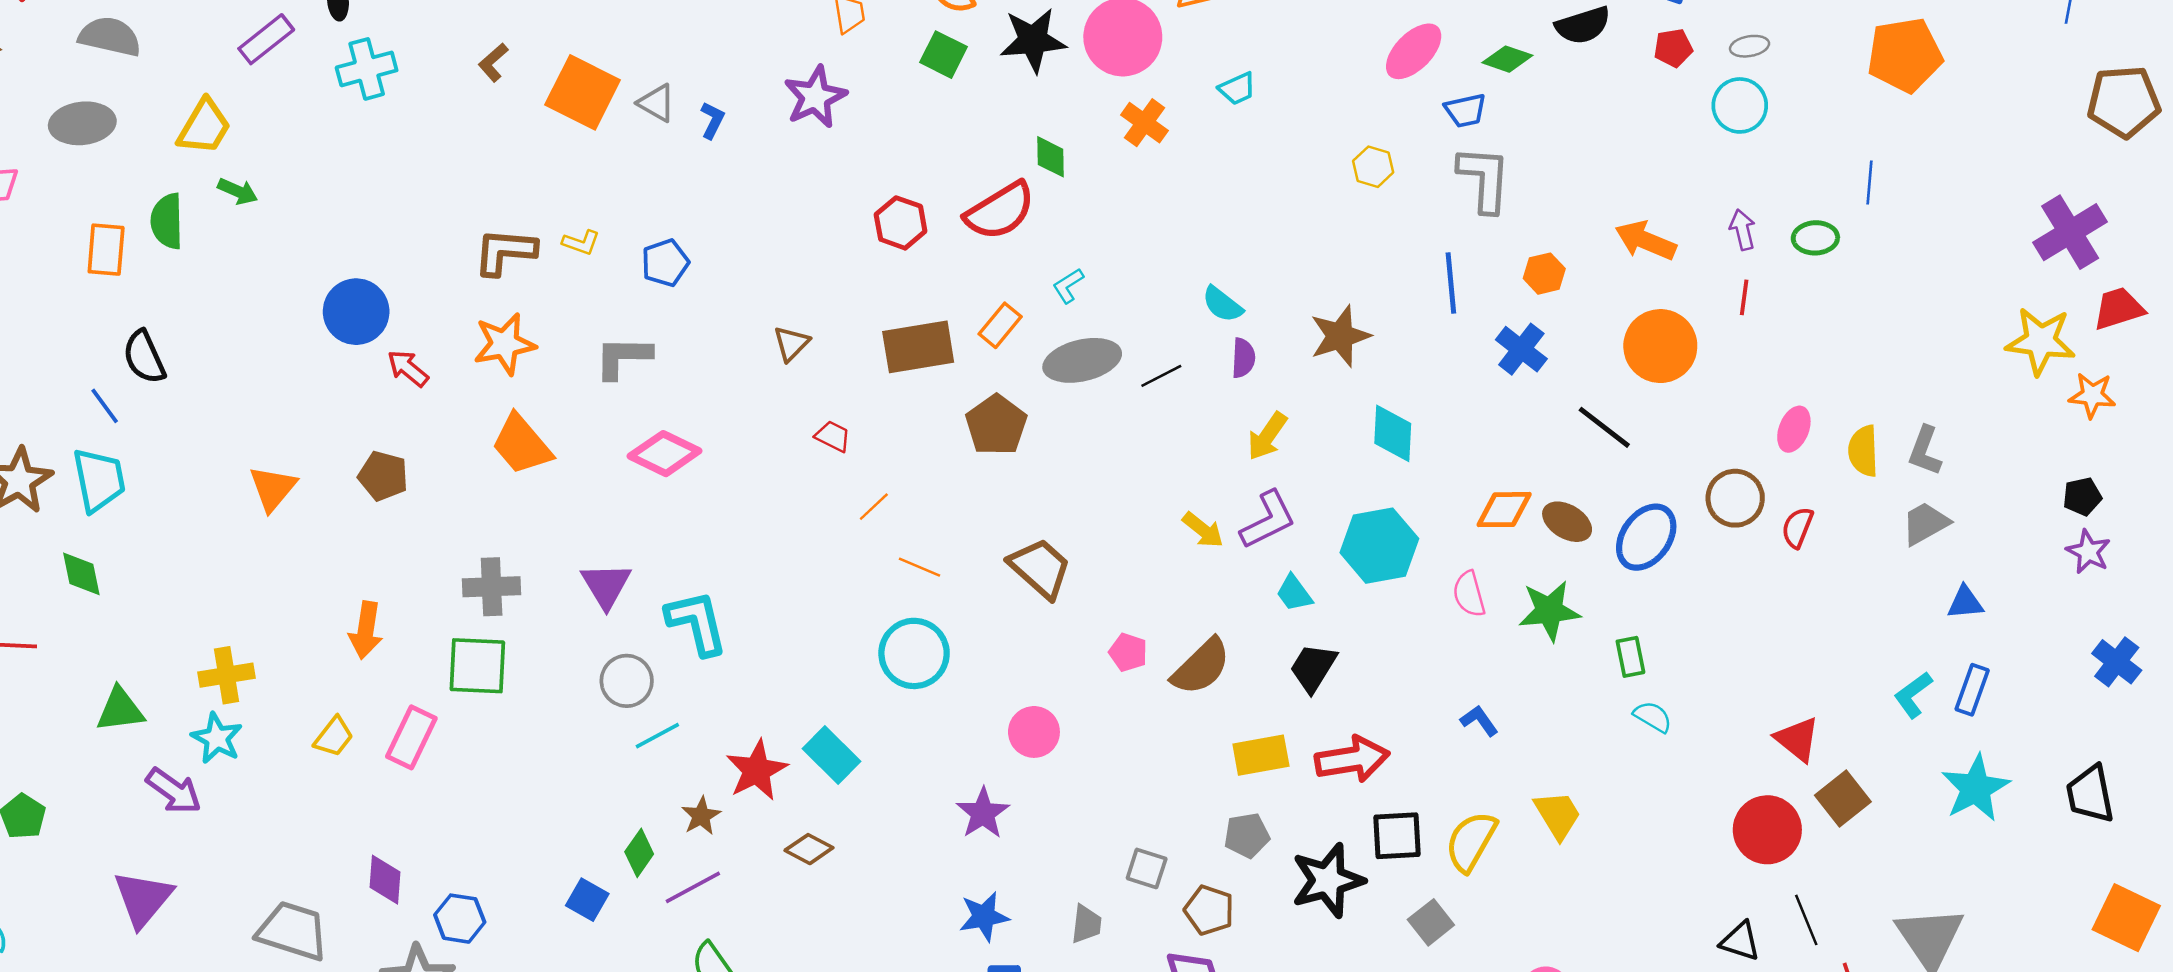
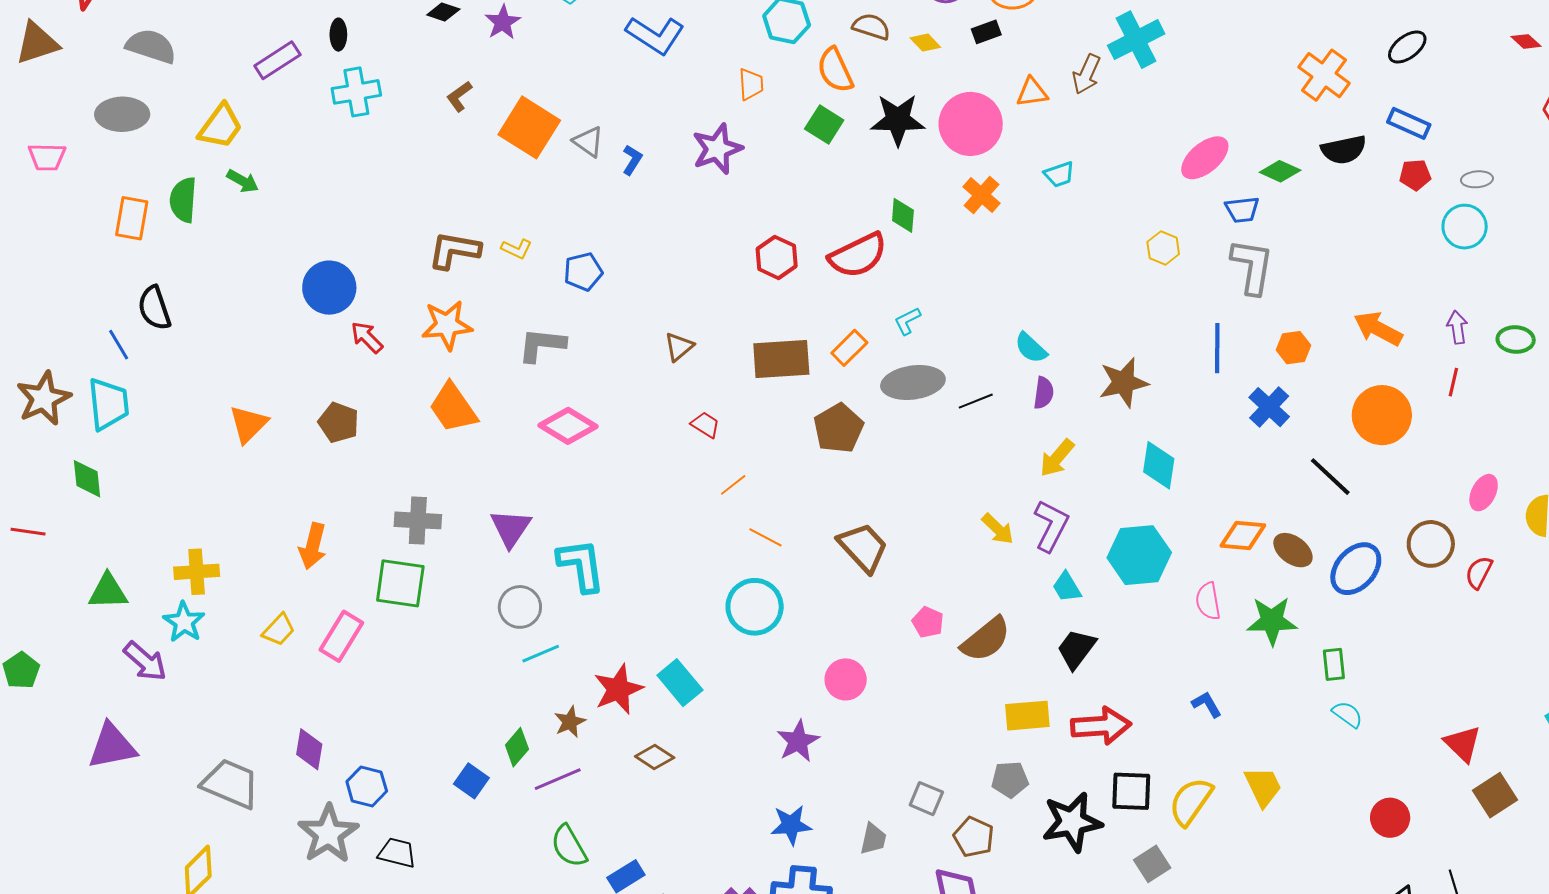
purple L-shape: (1268, 520) -> (1051, 526), turned -42
red circle: (1767, 830) -> (1390, 818), moved, size x0.7
purple triangle: (143, 899) -> (112, 746), turned 34

